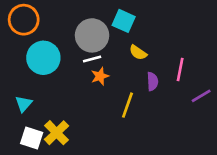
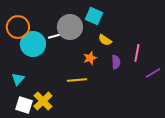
orange circle: (24, 20) -> (18, 27), moved
white line: (92, 59) -> (55, 36), moved
orange star: (100, 76) -> (90, 58), moved
yellow line: (128, 105) -> (77, 80), moved, turned 66

